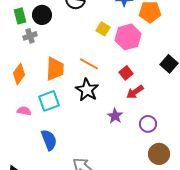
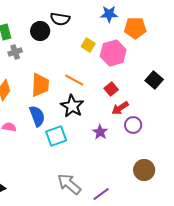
black circle: (42, 15) -> (40, 31), moved
cyan square: (49, 101) -> (56, 136), moved
purple circle: (148, 124) -> (133, 125), moved
blue semicircle: (49, 140) -> (37, 116), moved

